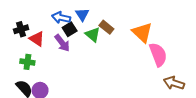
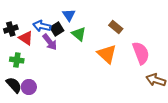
blue arrow: (61, 18) -> (42, 26), moved
brown rectangle: (106, 27) -> (116, 27), moved
orange triangle: (142, 32) -> (107, 54), moved

